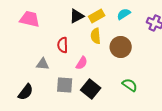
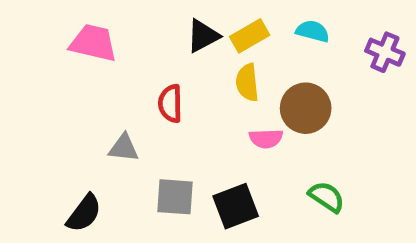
cyan semicircle: (124, 14) -> (313, 31), turned 48
pink semicircle: (82, 63) -> (266, 139), moved, turned 56
black square: (91, 89) -> (236, 206), turned 30

